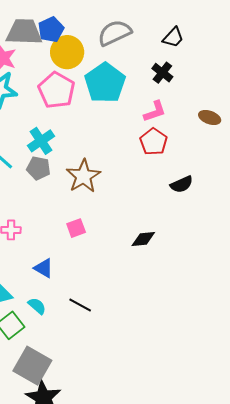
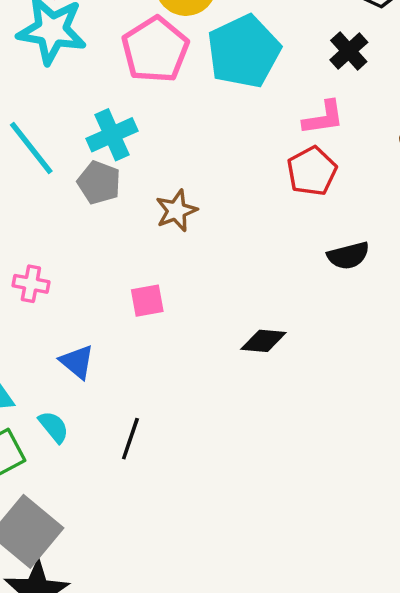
brown star: (83, 176) -> (176, 211), size x0.7
black line: (80, 305) -> (130, 439), turned 70

